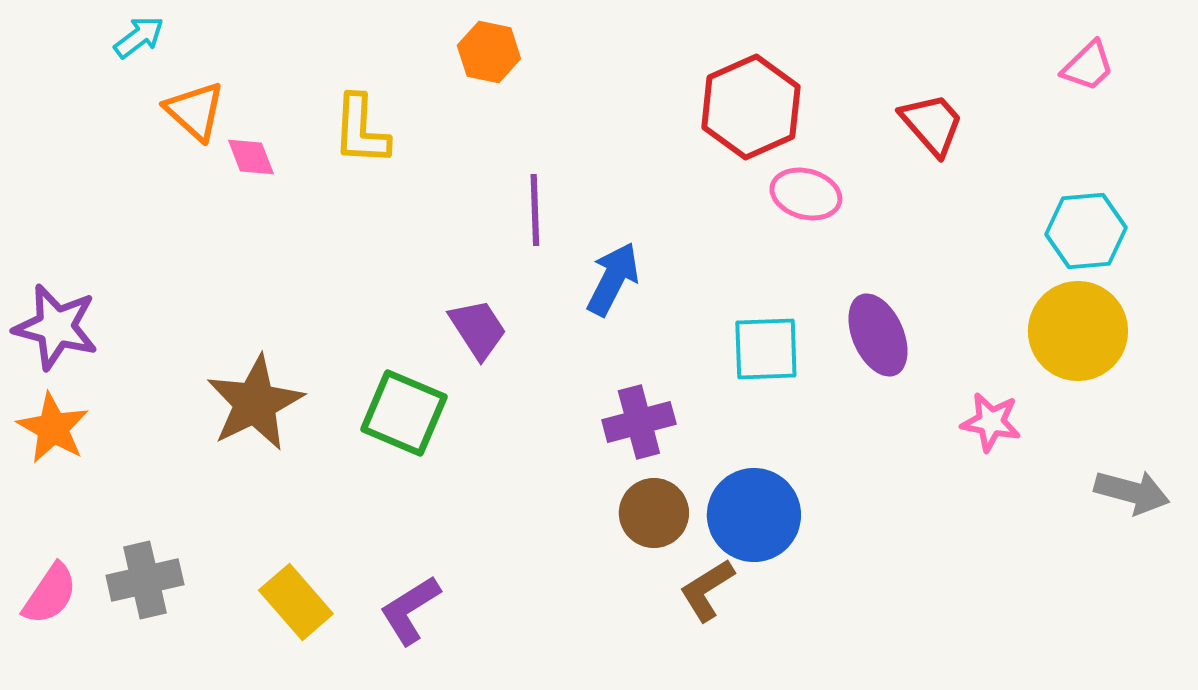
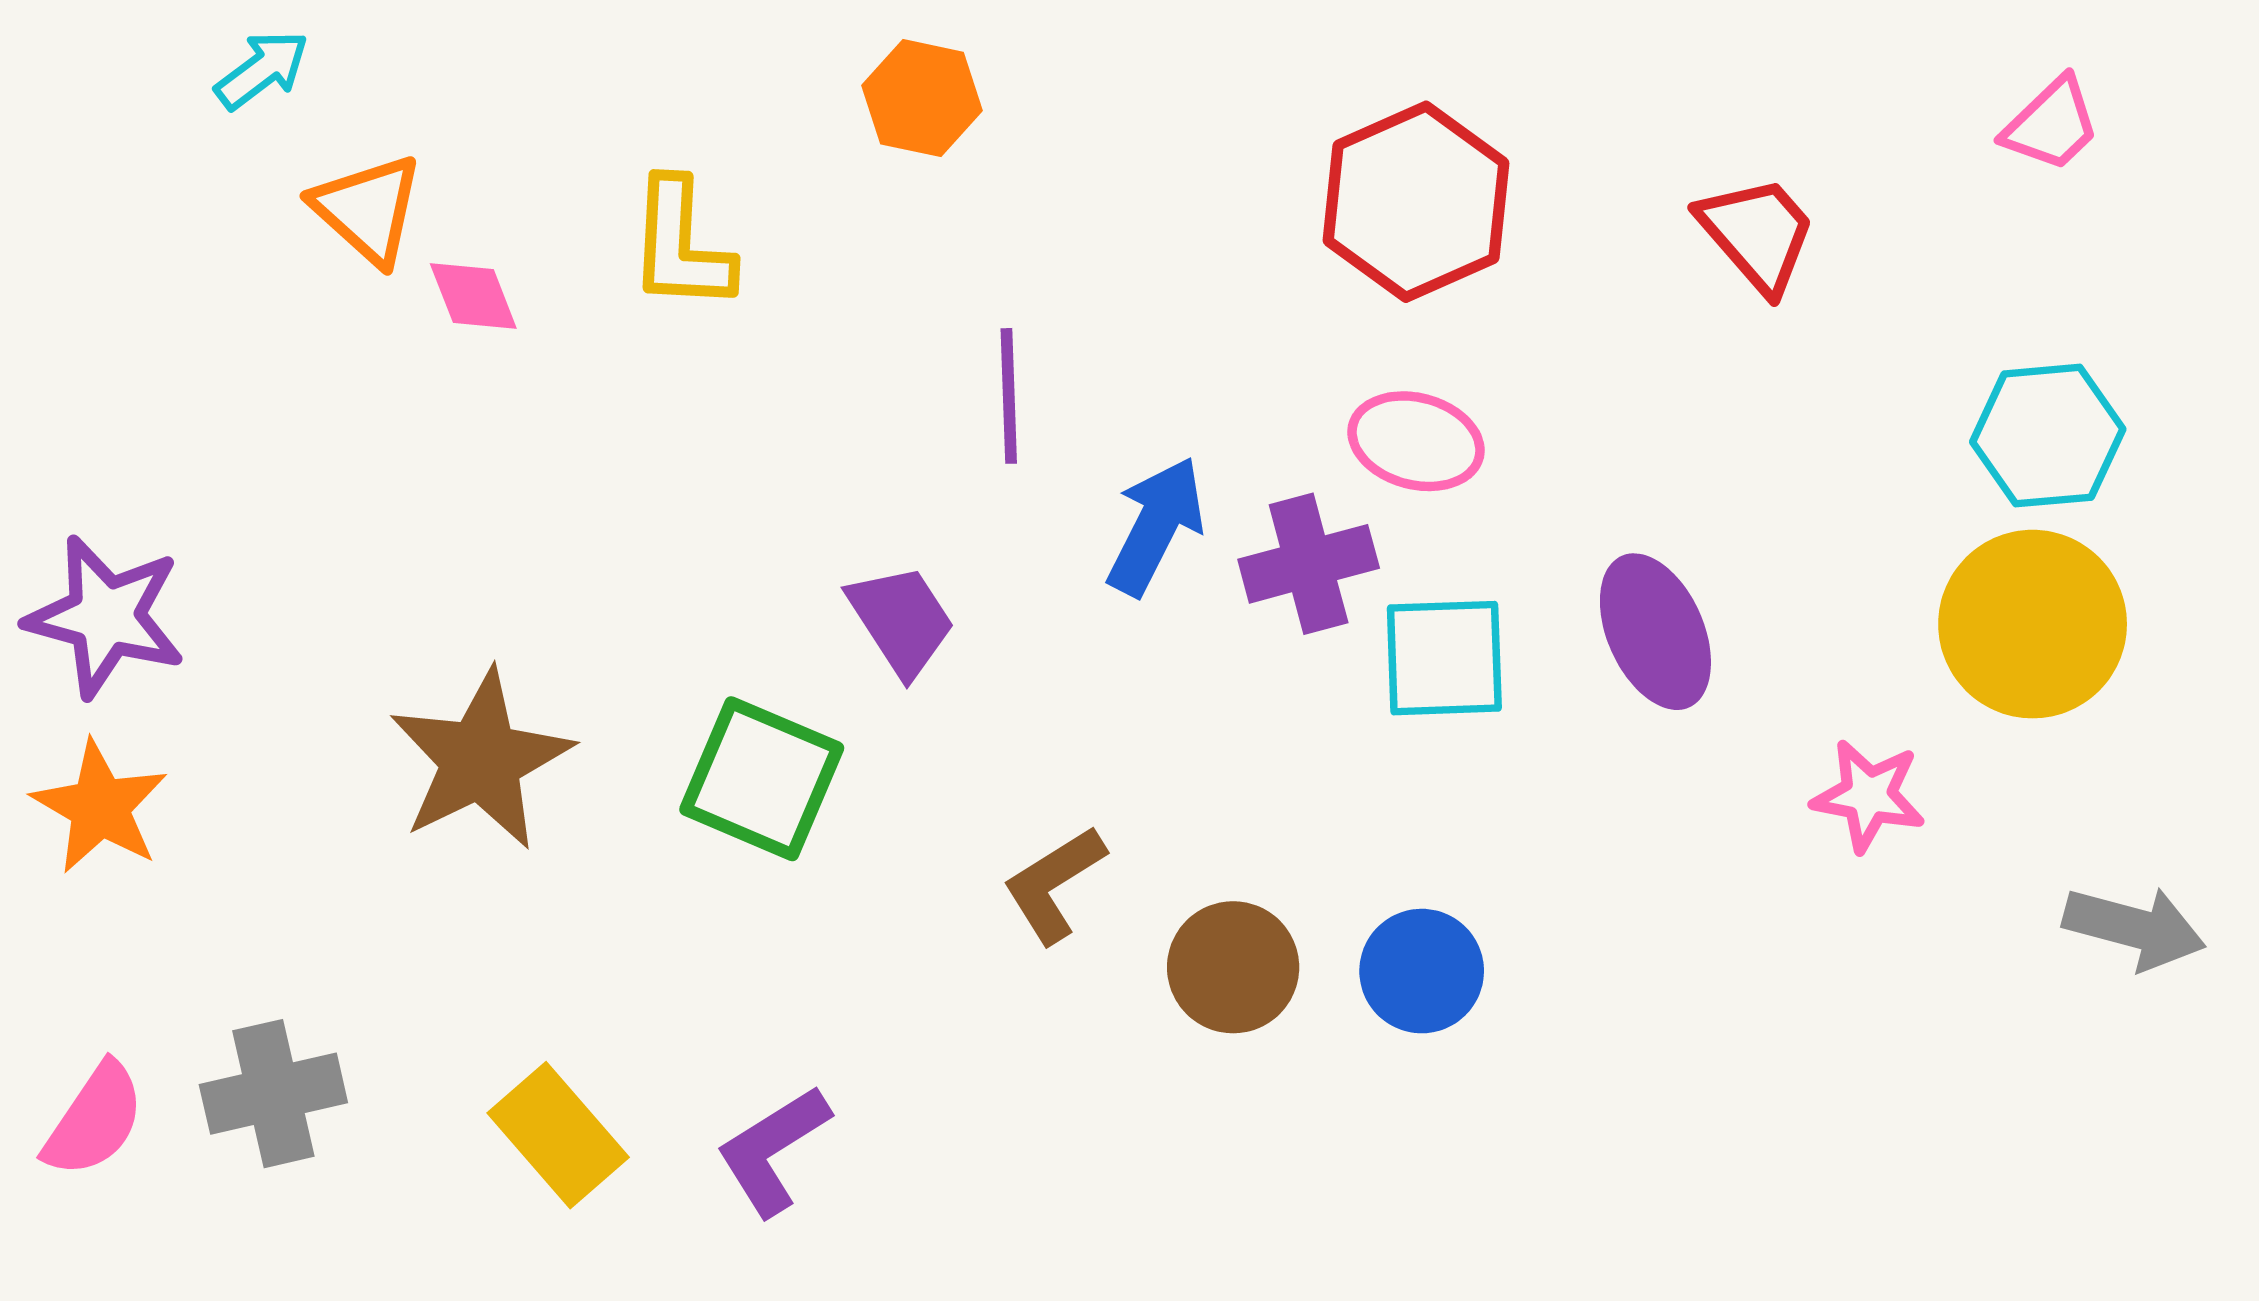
pink ellipse: (806, 194) -> (1416, 441), moved
purple cross: (639, 422) -> (1309, 564), moved
blue circle: (754, 515) -> (1422, 971), size x0.7
brown L-shape: (707, 590) -> (1054, 884), moved

